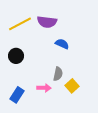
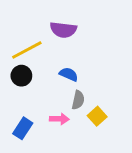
yellow line: (20, 24) -> (27, 50), moved
blue semicircle: (62, 44) -> (69, 74), moved

